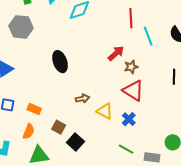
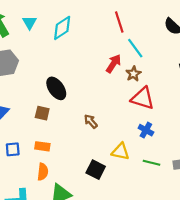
cyan line: (148, 36) -> (135, 48), moved
brown arrow: (82, 99) -> (91, 121), turned -104
yellow triangle: (105, 111) -> (120, 152), moved
brown square: (59, 127) -> (42, 113), moved

